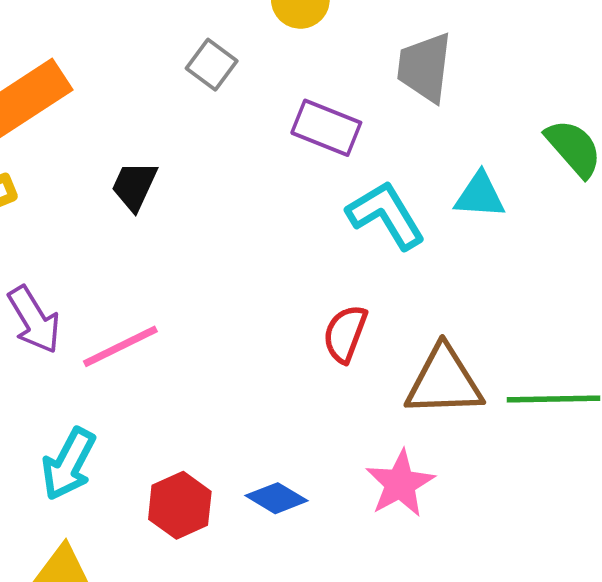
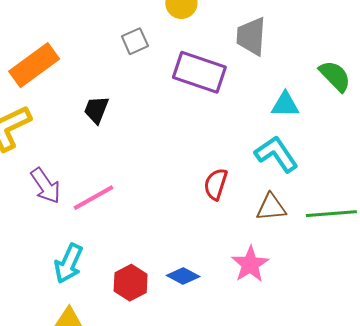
gray square: (212, 65) -> (135, 41), turned 32
purple rectangle: (326, 128) -> (199, 72), size x1.4
cyan L-shape: (386, 215) -> (276, 154), moved
brown triangle: (444, 381) -> (271, 207), size x0.7

